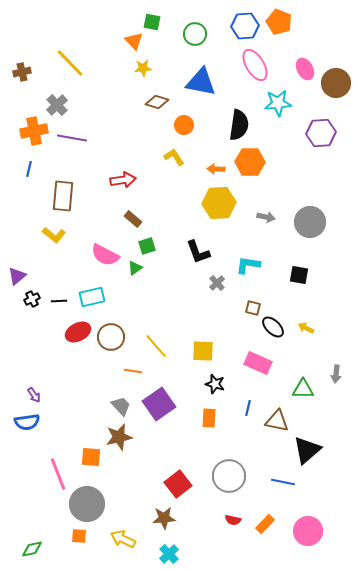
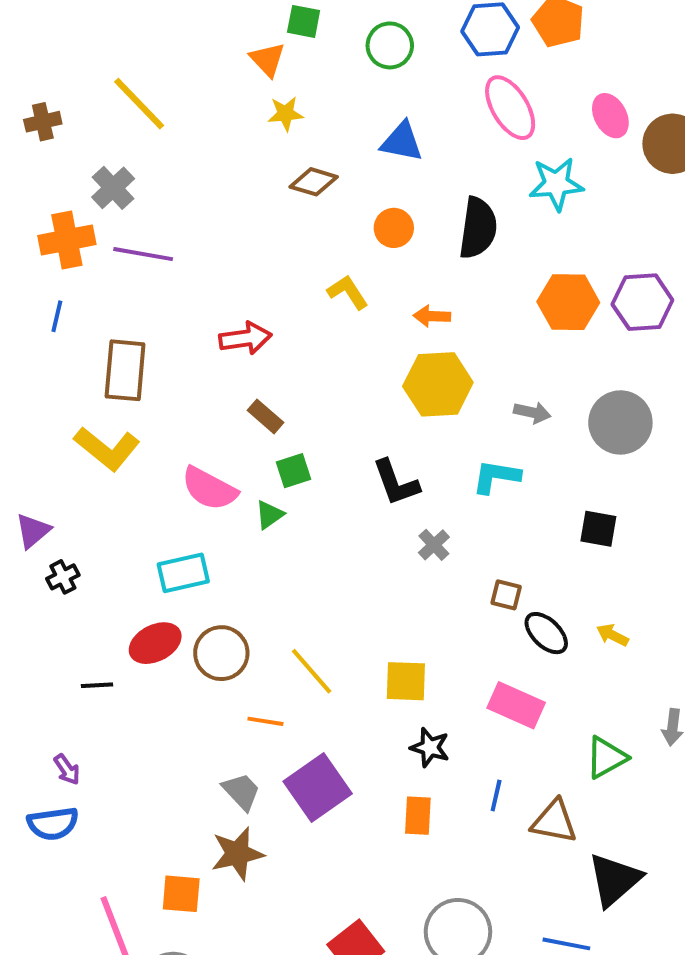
blue triangle: (201, 82) -> (402, 142), size x0.7
orange circle: (184, 125) -> (394, 228), moved
purple hexagon: (321, 133) -> (642, 302), moved
orange hexagon: (250, 162) -> (568, 302), moved
yellow L-shape: (54, 235) -> (107, 449), size x1.4
cyan L-shape: (248, 265) -> (496, 477), moved
black line: (59, 301) -> (97, 685), moved
green triangle: (303, 389) -> (606, 757), turned -30

